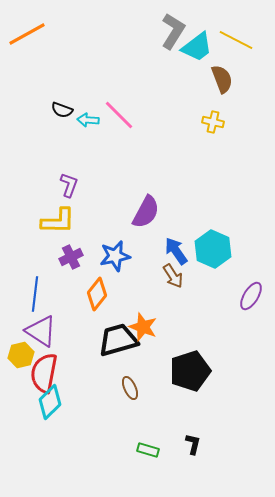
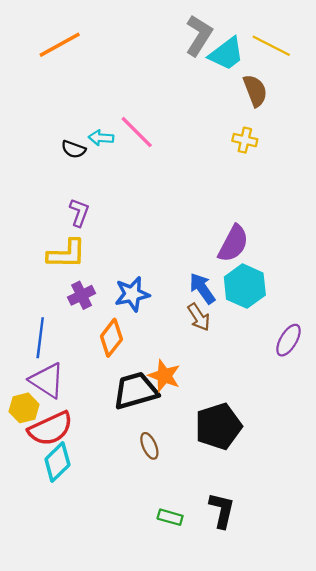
orange line: (27, 34) -> (60, 45), moved
black semicircle: (62, 110) -> (73, 149), moved
purple semicircle: (146, 212) -> (233, 244), moved
red semicircle: (44, 373) -> (51, 429), turned -126
black L-shape: (193, 444) -> (222, 510), size x1.5

